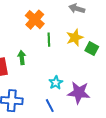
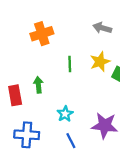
orange cross: (35, 20) -> (42, 34), moved, turned 30
cyan star: (56, 83) -> (65, 114), moved

